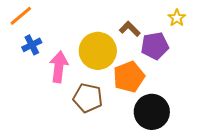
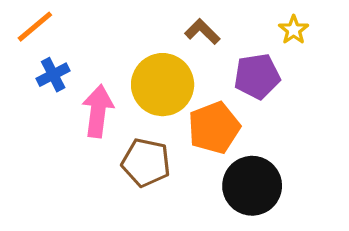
brown L-shape: (130, 29) -> (202, 32), moved

